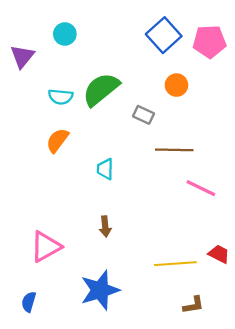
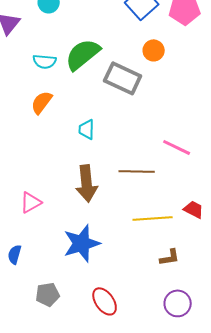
gray rectangle: (144, 115) -> (123, 78), size x1.8
brown line: (174, 150) -> (137, 171), moved
brown arrow: (105, 226) -> (87, 183), size x1.8
pink triangle: (46, 247) -> (31, 202), size x0.7

